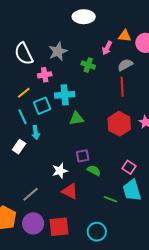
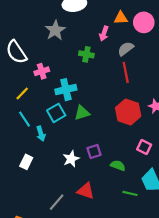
gray star: (58, 51) -> (55, 30), moved
cyan square: (42, 106) -> (56, 113), moved
white rectangle: (19, 147) -> (26, 162), moved
pink square: (129, 167) -> (144, 147), moved
green semicircle: (94, 170) -> (118, 165), moved
white star: (60, 171) -> (71, 159), moved
gray line: (31, 194) -> (57, 202), moved

